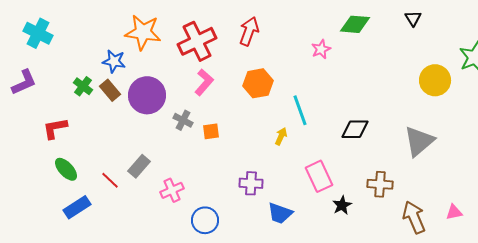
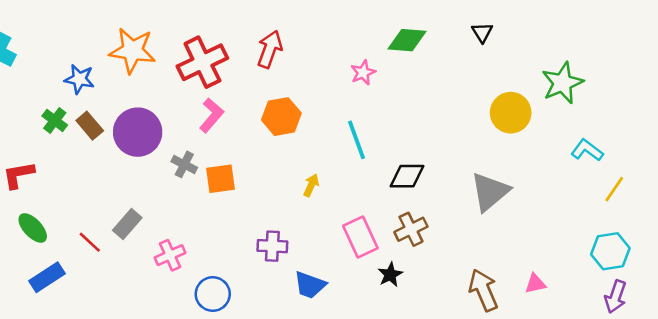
blue star: (114, 61) -> (79, 79), moved
cyan line: (300, 110) -> (357, 140), moved
orange square: (211, 131) -> (221, 179), size x1.4
brown cross: (380, 184) -> (411, 229), moved, turned -30

